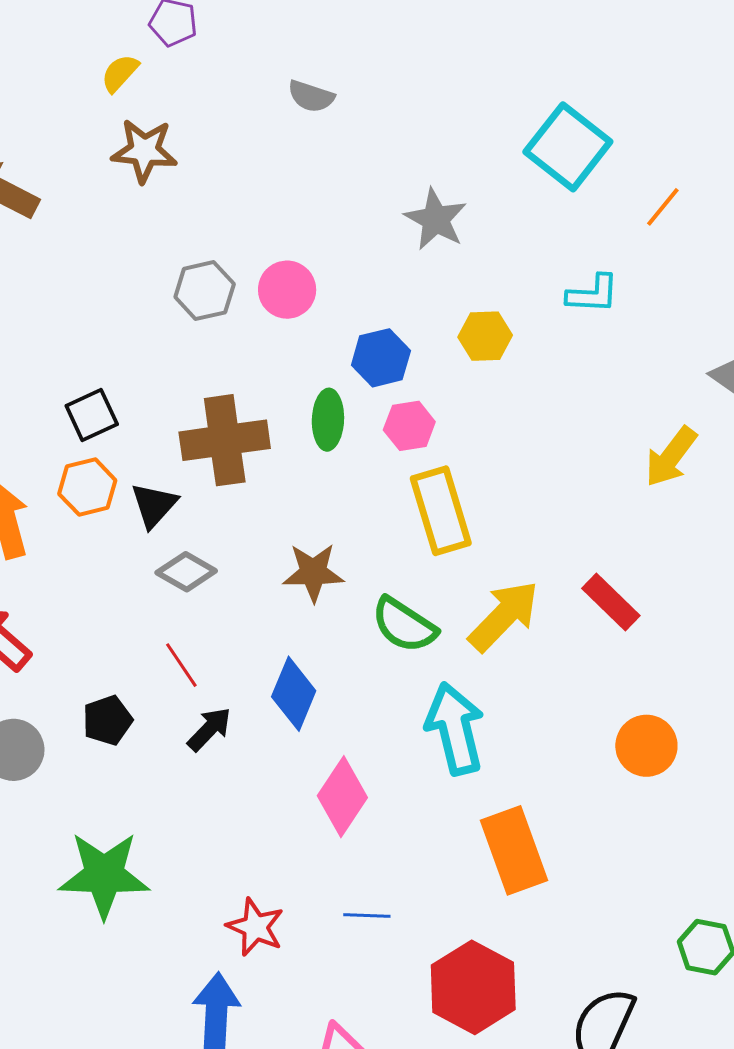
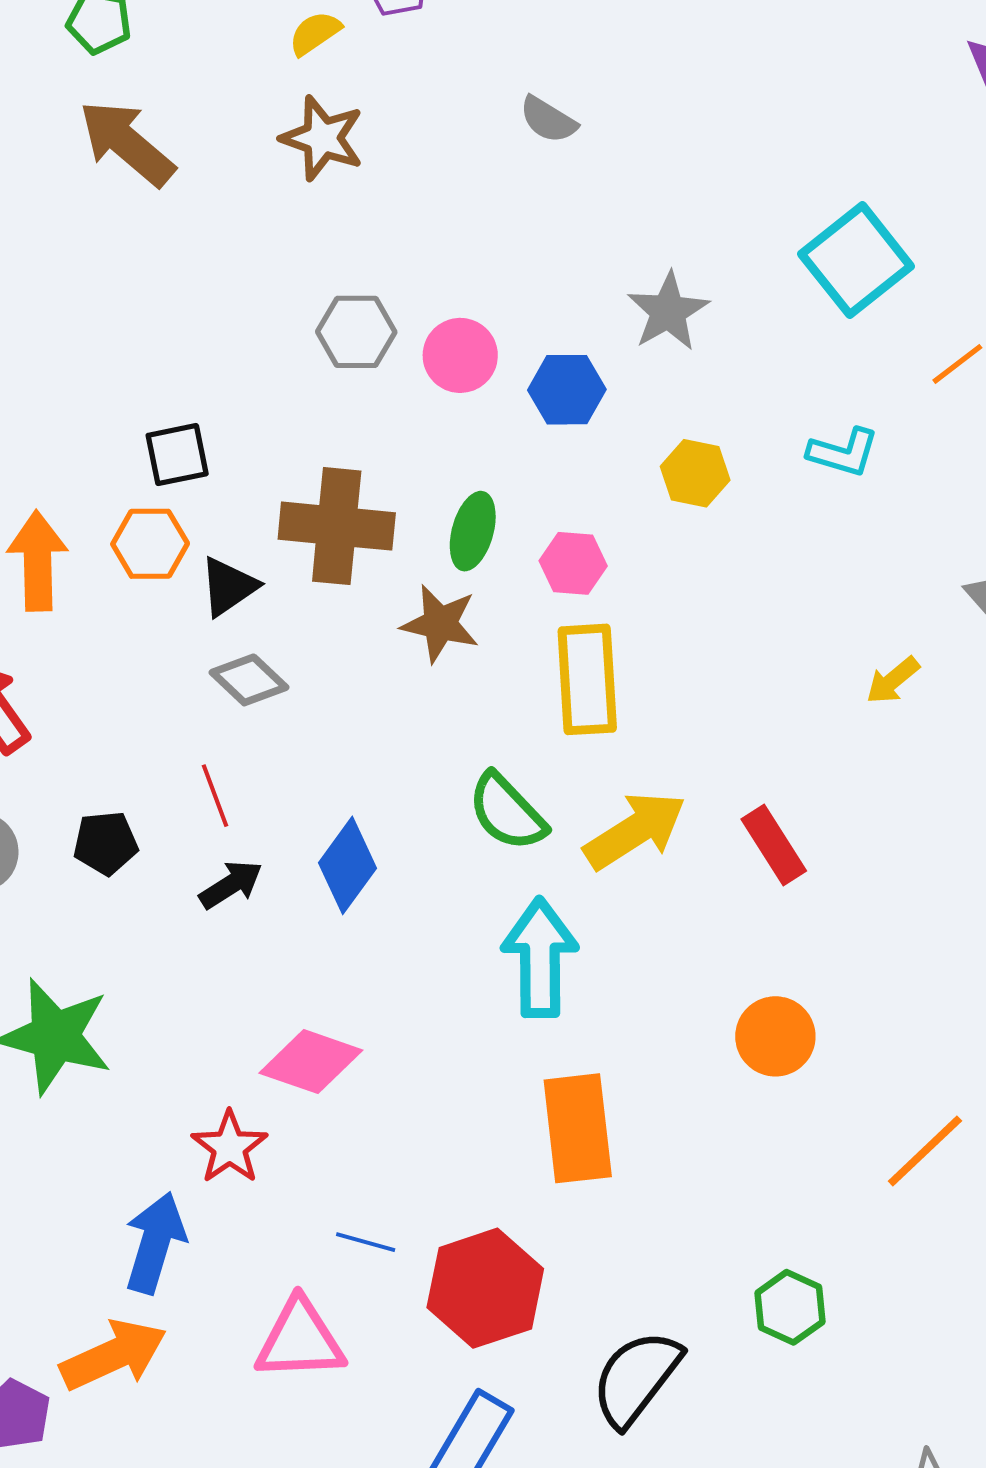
blue hexagon: (381, 358) -> (567, 390), moved
yellow arrow: (671, 457) -> (893, 680), size x0.7
brown star: (313, 573) -> (440, 624), moved
pink diamond: (342, 797) -> (311, 1062), moved, turned 62
blue line: (367, 916) -> (366, 1242), moved

